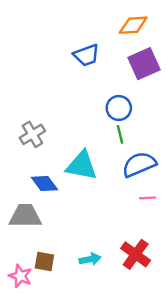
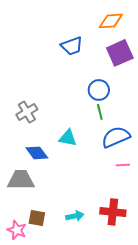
cyan triangle: (82, 166) -> (68, 138), size x0.7
red cross: (136, 254) -> (113, 212), turned -30

